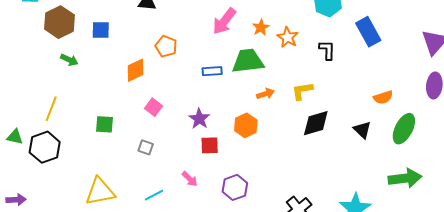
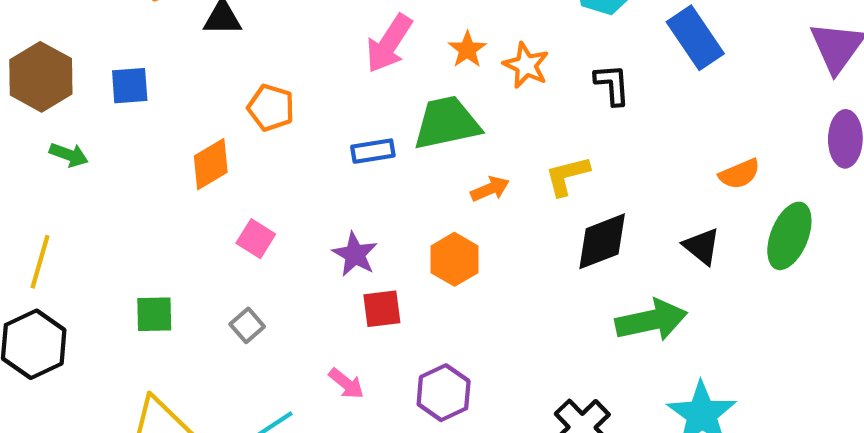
green square: (105, 124) -> (154, 314), moved
gray square: (146, 147) -> (247, 325), turned 35
green arrow: (405, 178) -> (651, 320), moved

